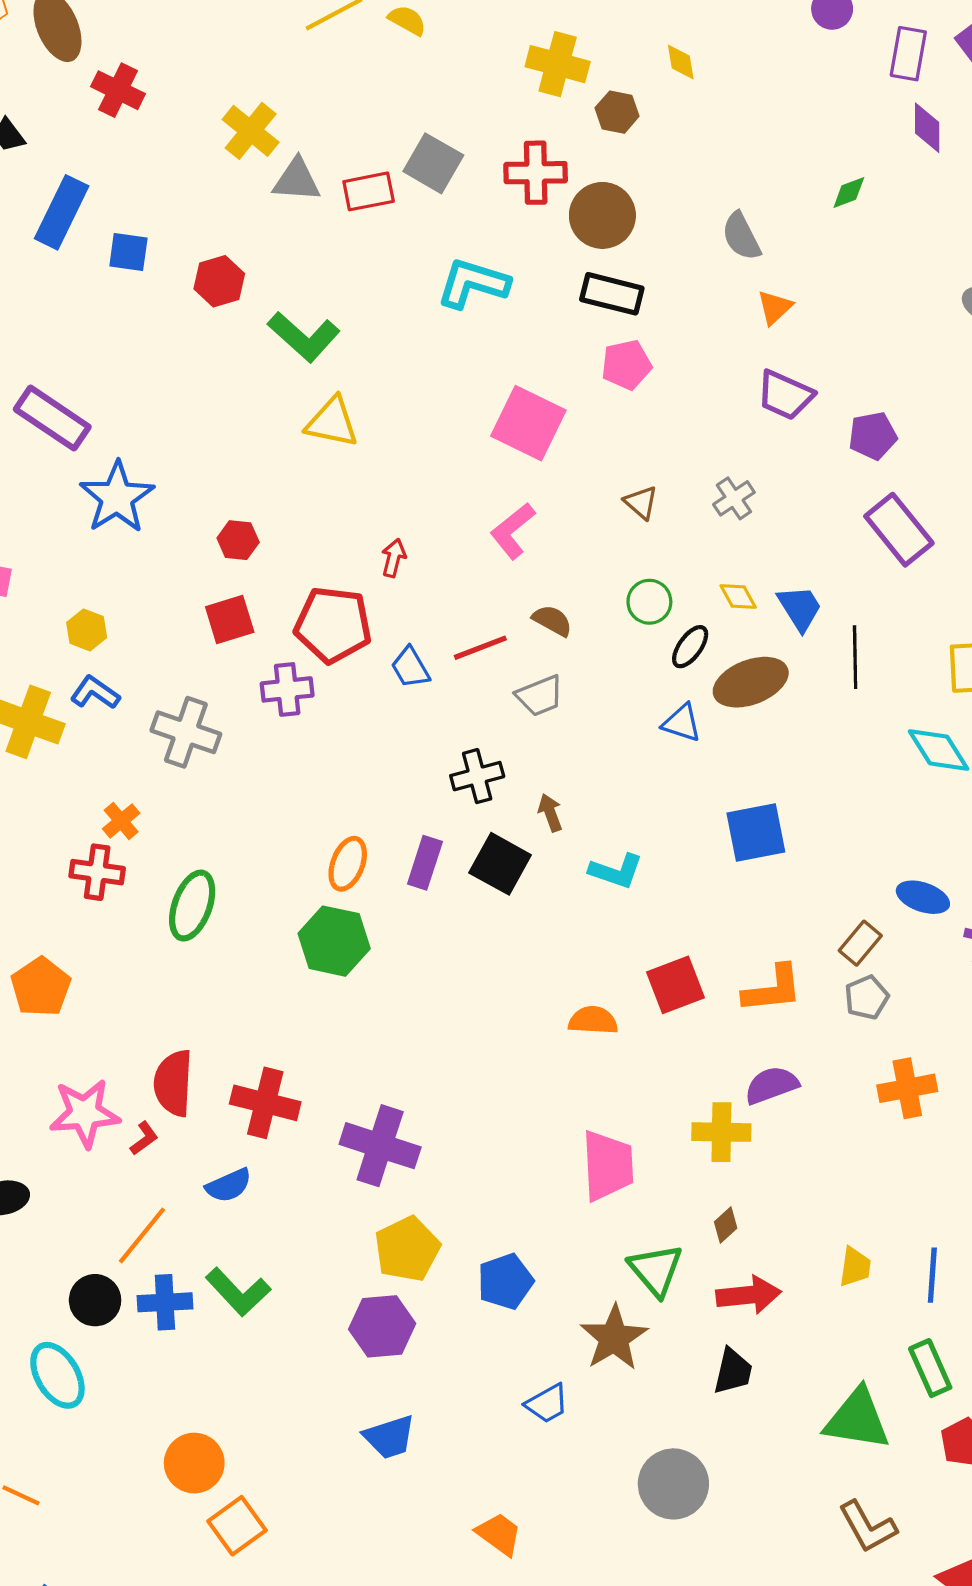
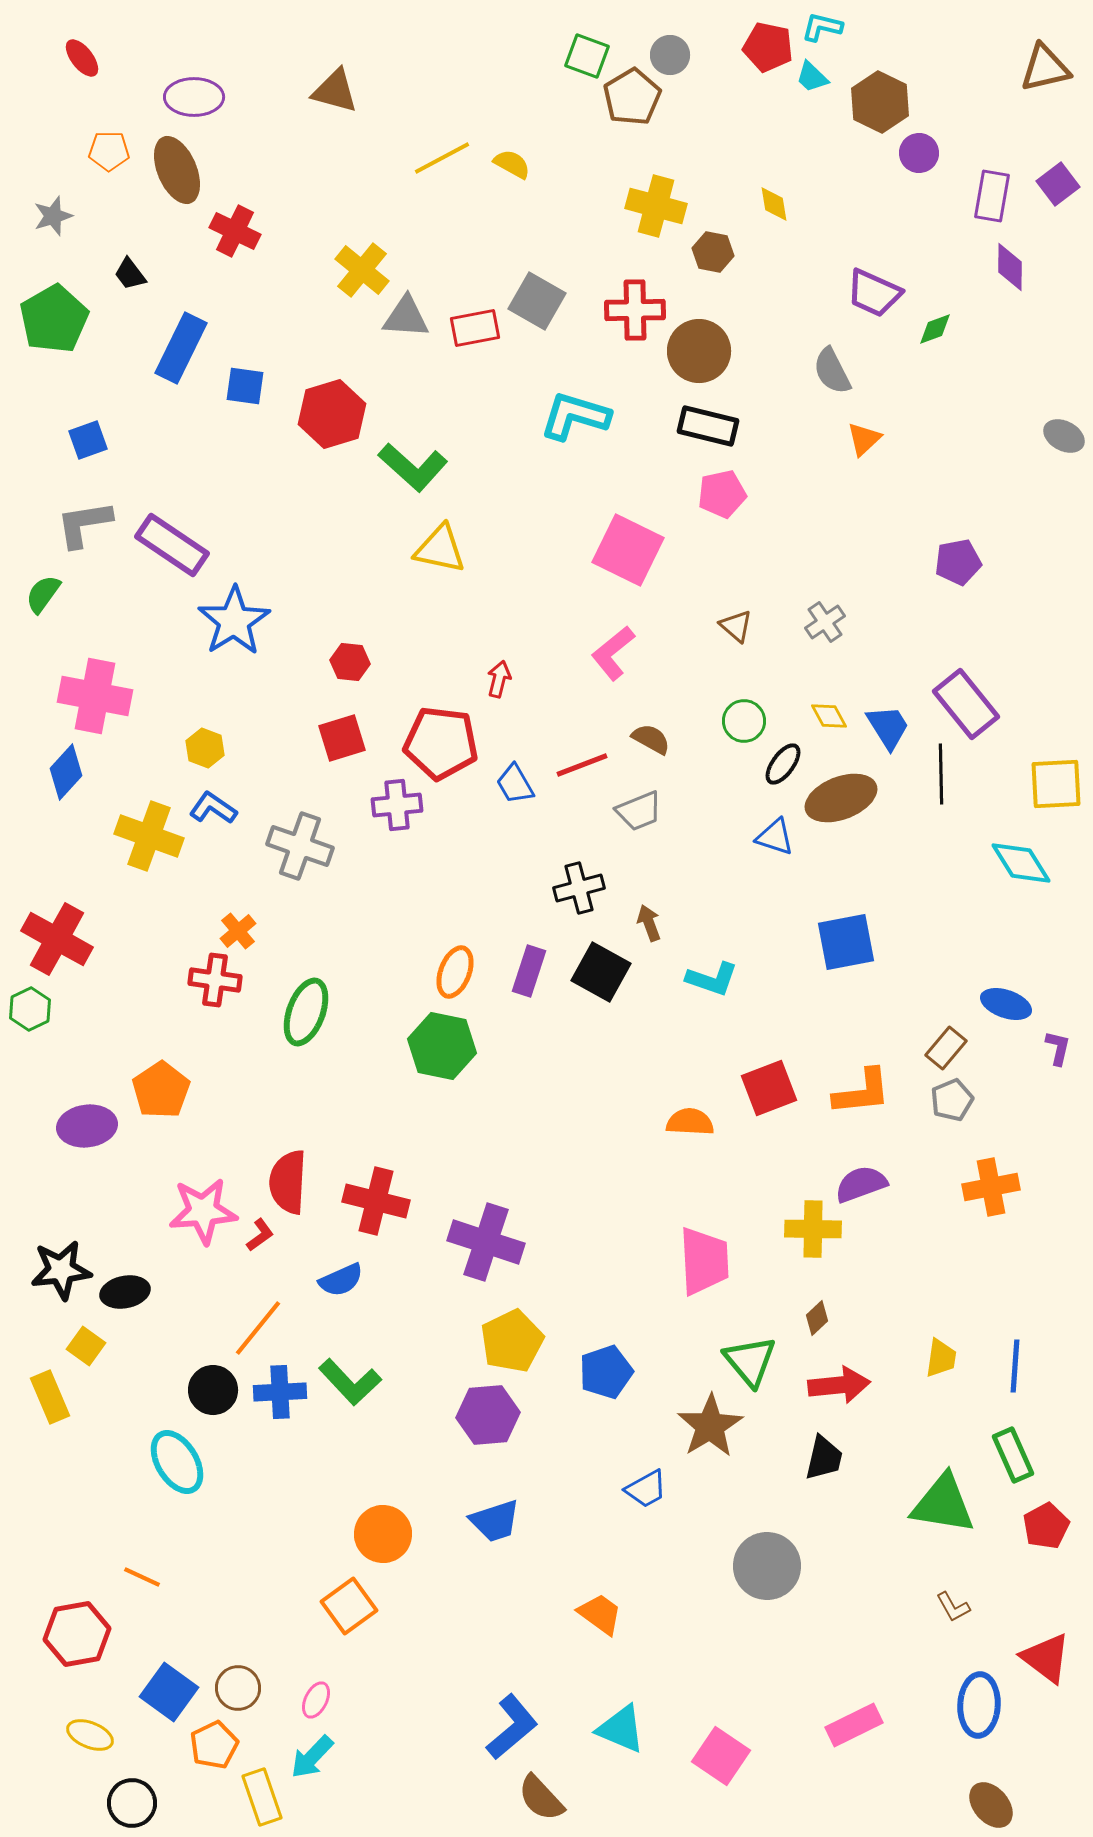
red hexagon: (219, 281) -> (332, 414), size x1.4
purple trapezoid: (785, 395) -> (874, 293), moved
purple rectangle: (899, 530) -> (966, 704), moved
orange circle: (194, 1463) -> (383, 1534), moved
brown L-shape: (868, 1527) -> (953, 1607), size x0.6

